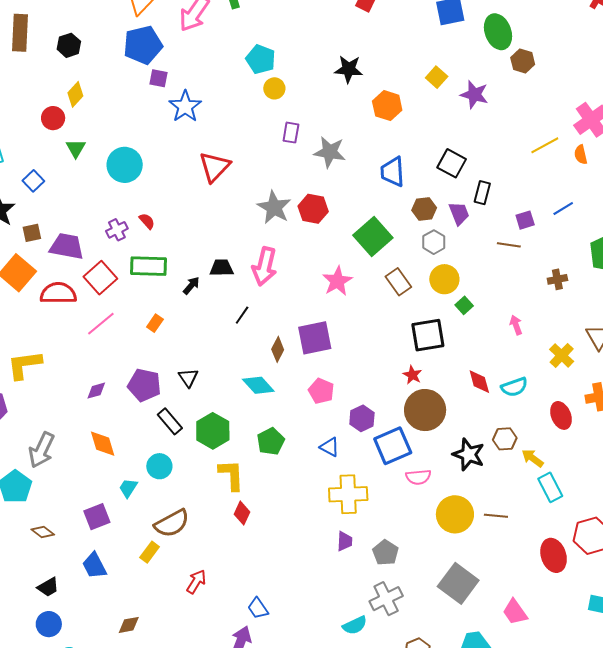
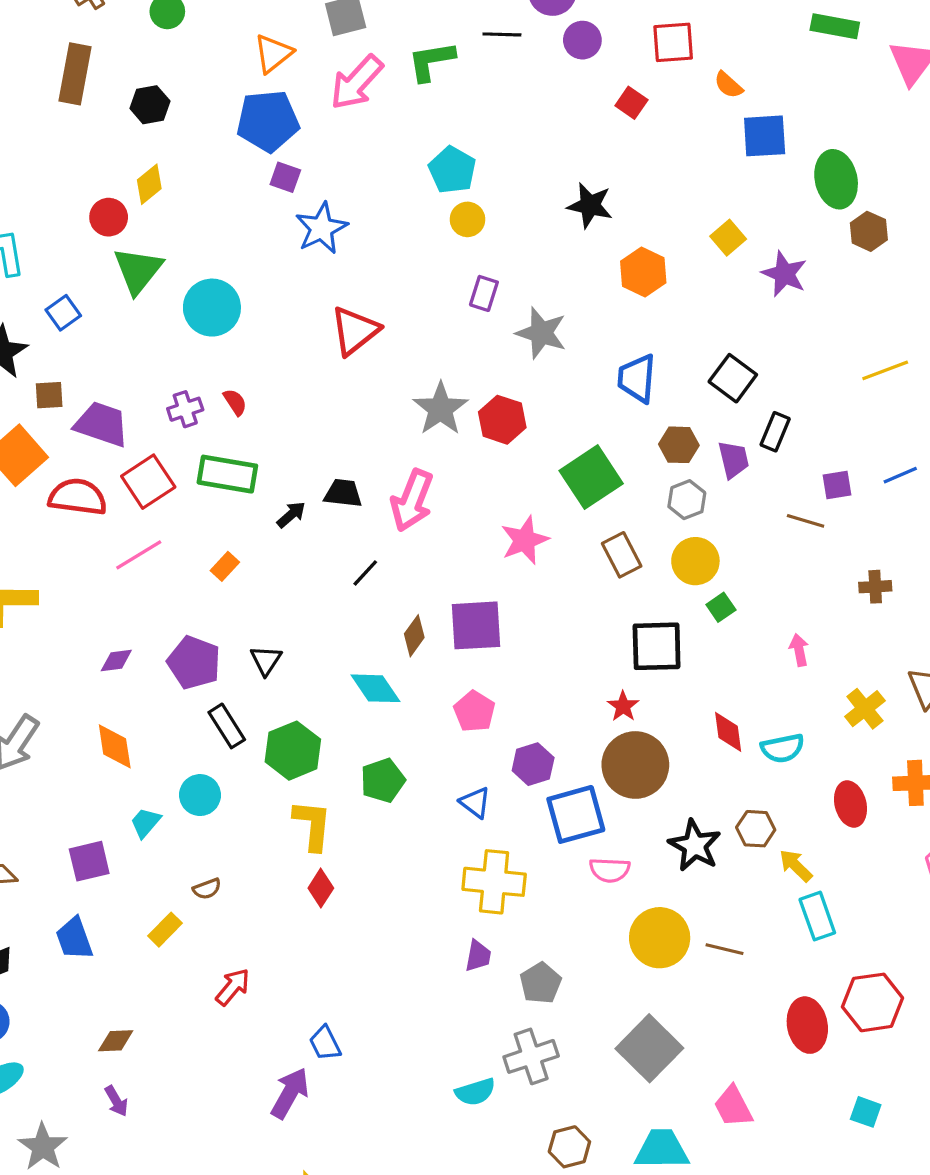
green triangle: (76, 148) -> (138, 270), size x1.6
brown semicircle: (172, 523) -> (207, 889), size x0.5

